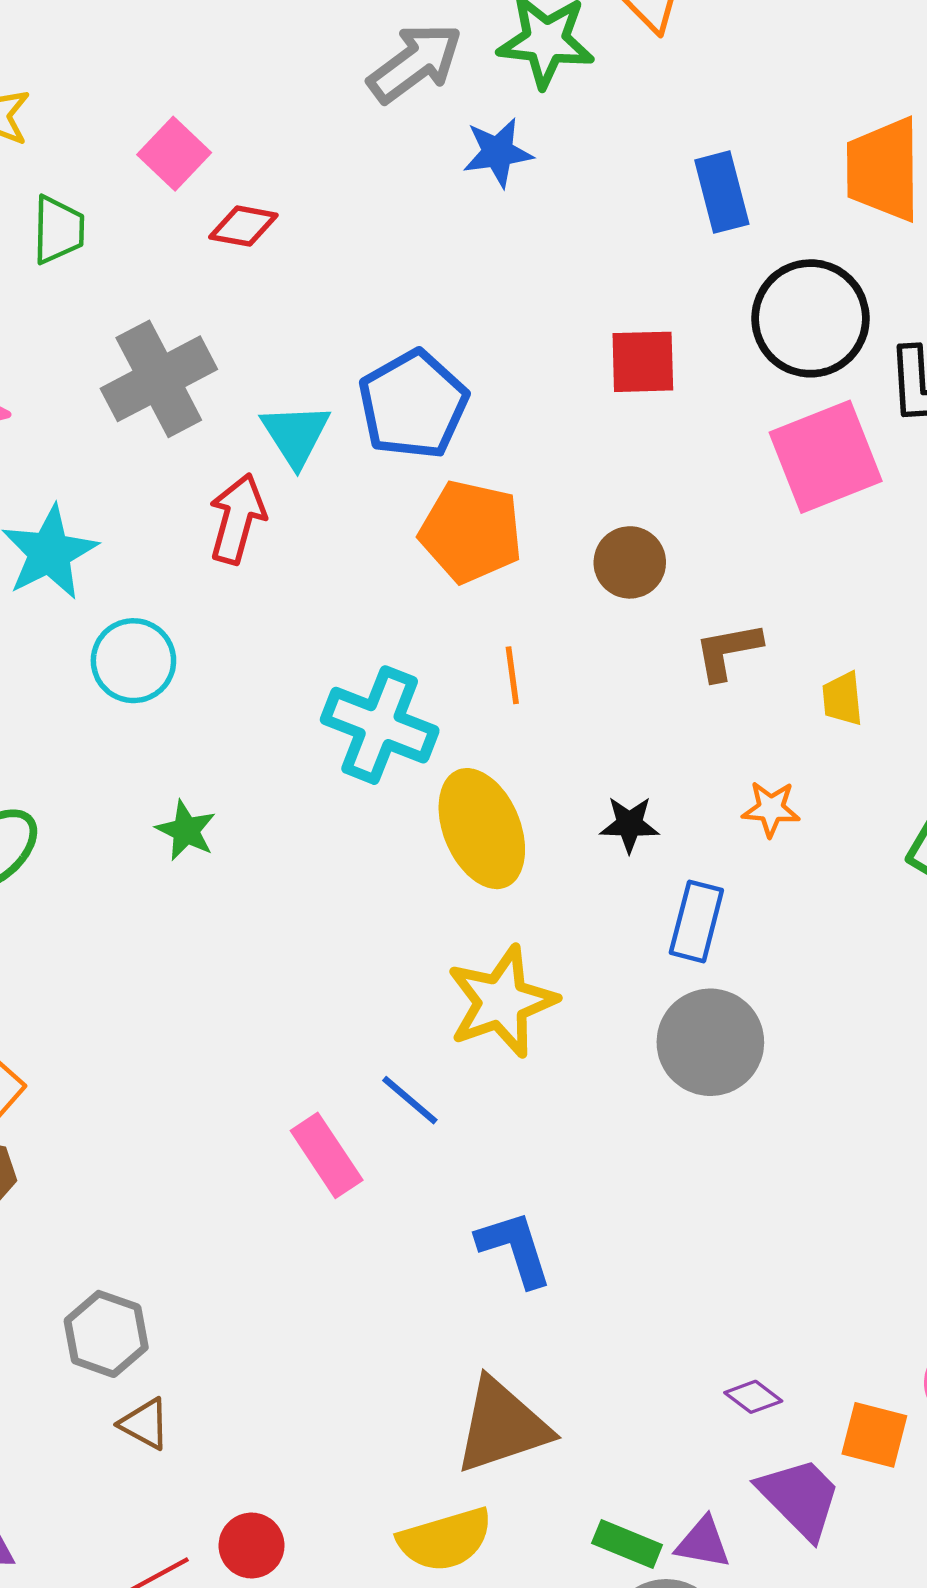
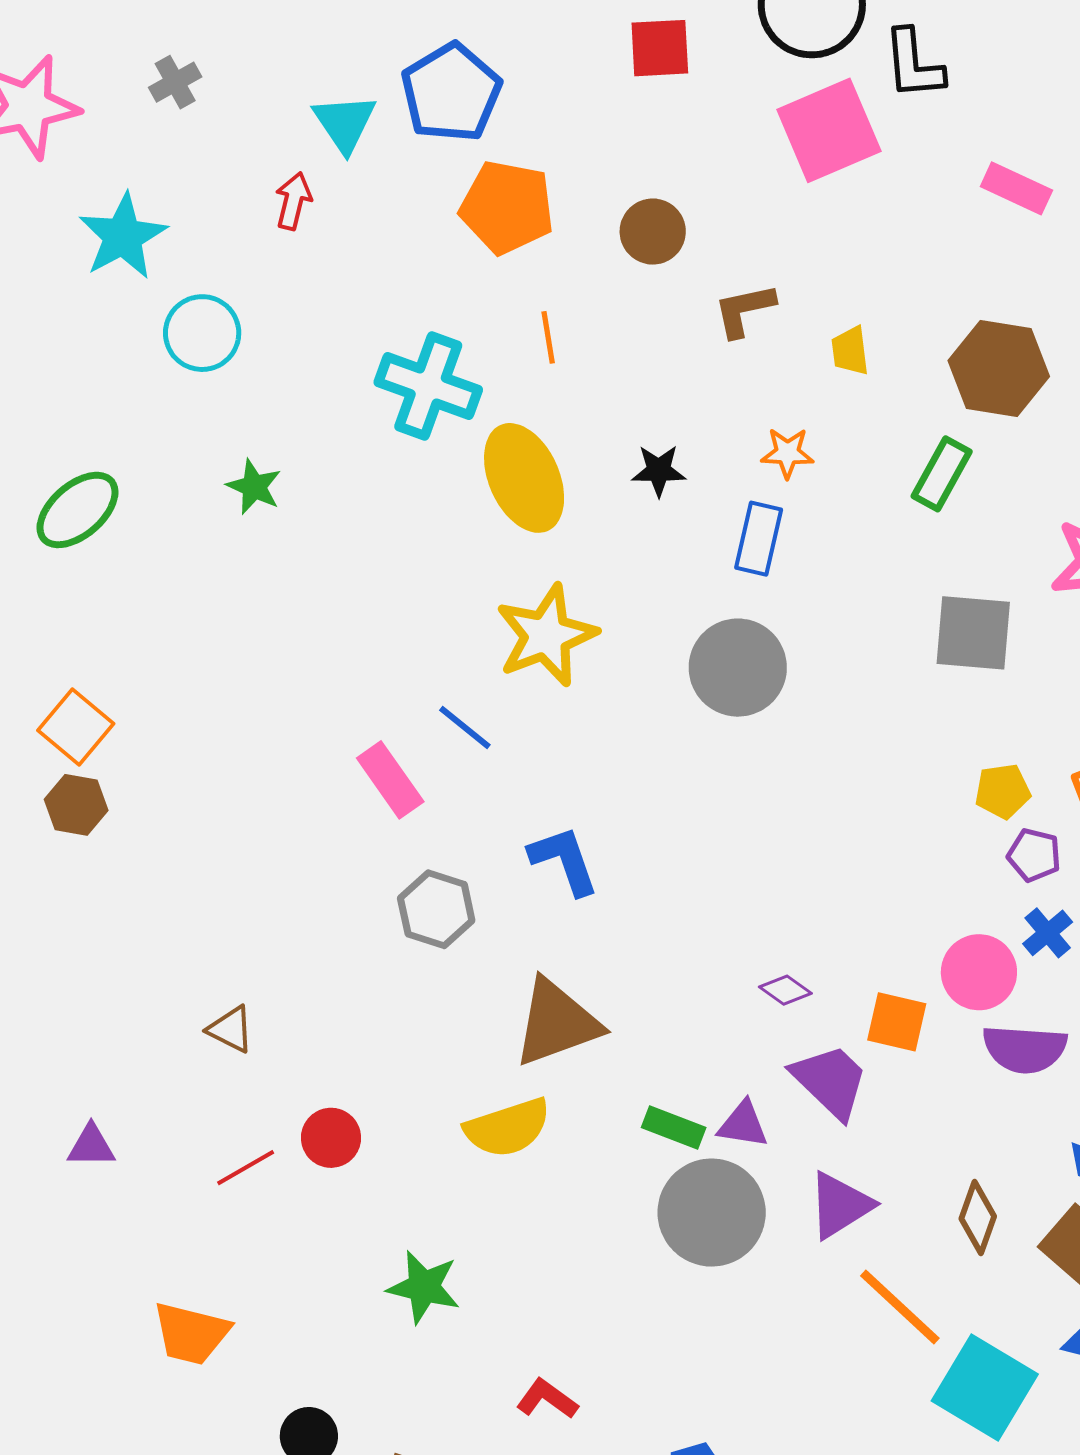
gray cross: (159, 379) -> (175, 82), moved, size x0.5
red arrow: (237, 519) -> (293, 201), size x0.7
blue rectangle: (696, 921) -> (759, 539), moved
gray hexagon: (106, 1334) -> (436, 909), moved

